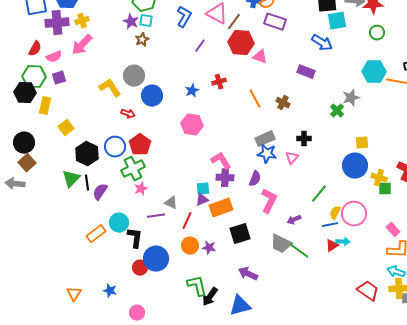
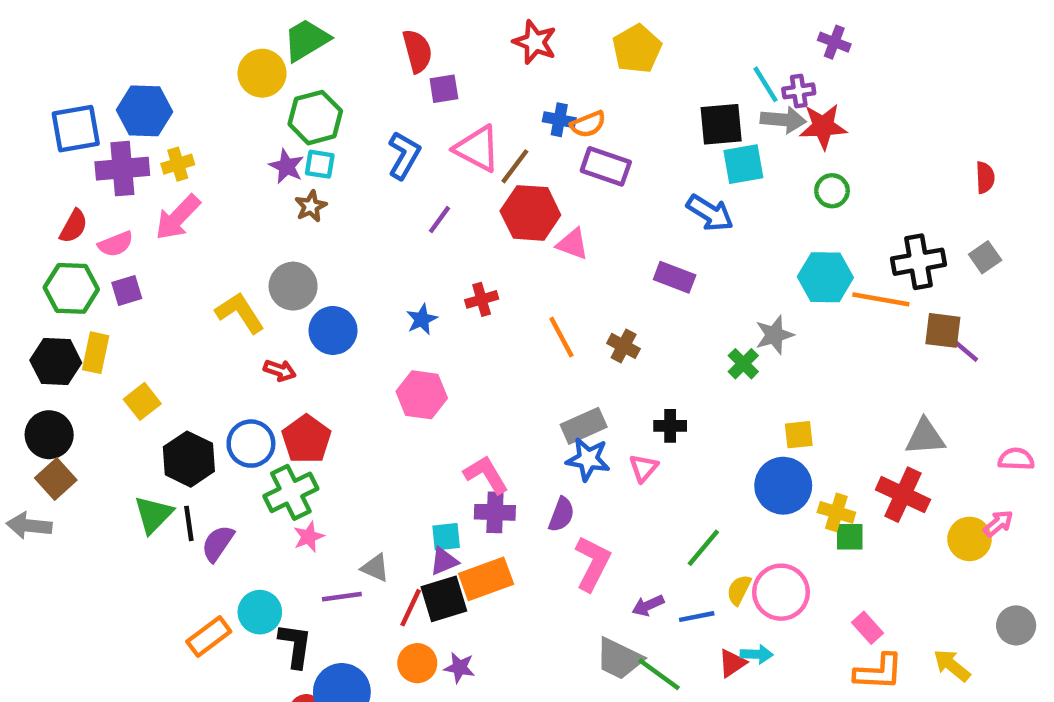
black hexagon: (25, 93) -> (56, 362), moved
blue line: (330, 225) -> (697, 617), moved
black square: (240, 234) -> (444, 599), moved

